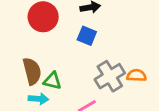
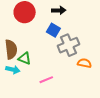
gray cross: (110, 76) -> (68, 45), moved

